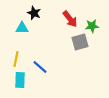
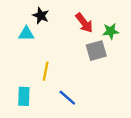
yellow line: (16, 59) -> (46, 71), moved
blue line: (40, 67) -> (67, 98), moved

